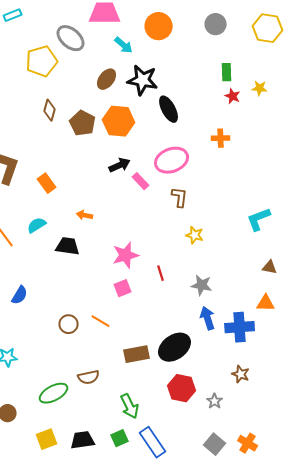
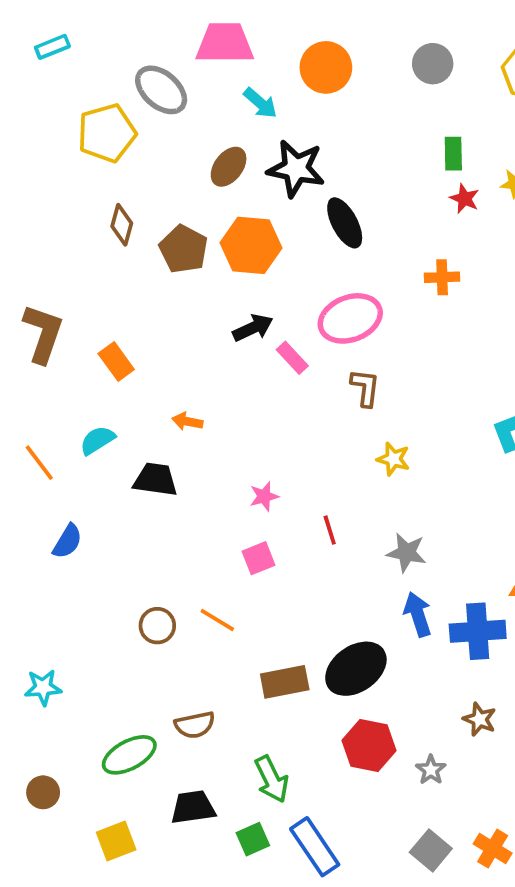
pink star: (126, 255) -> (264, 496), size x0.6
blue semicircle: (20, 295) -> (67, 541), moved
black trapezoid: (83, 440) -> (193, 807), moved

